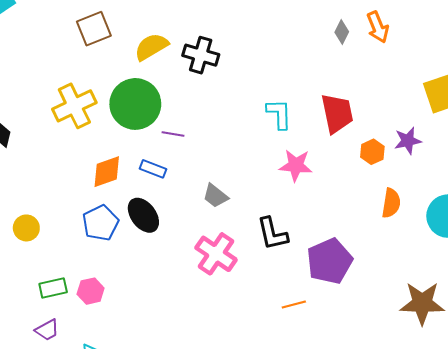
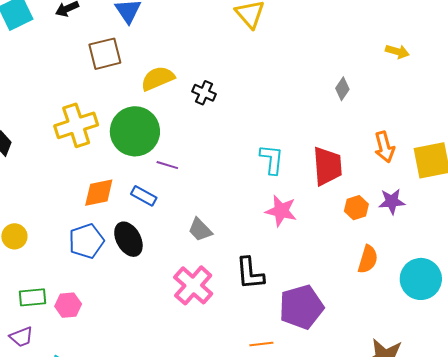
orange arrow: (378, 27) -> (384, 147), moved
black cross: (201, 55) -> (204, 93), size x0.7

